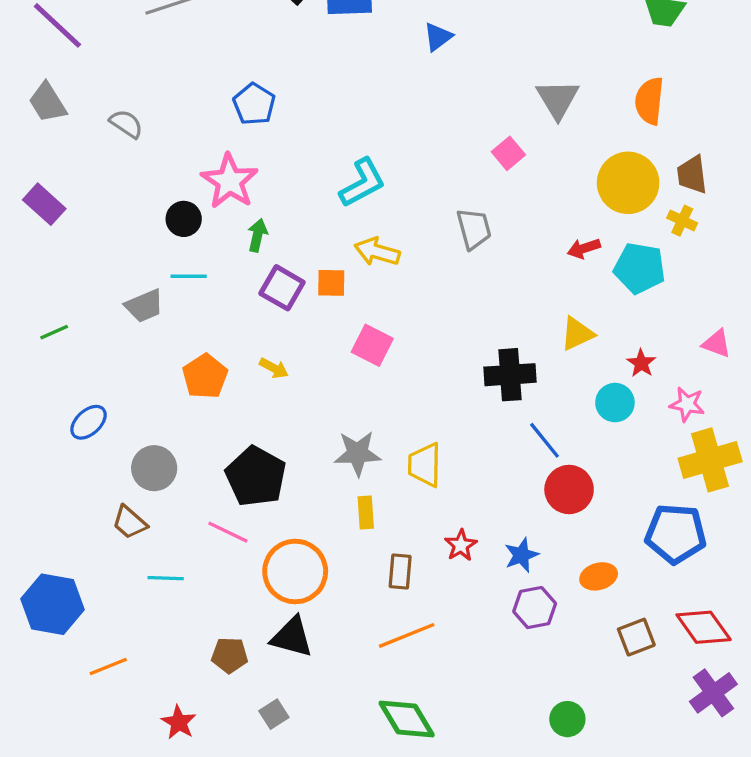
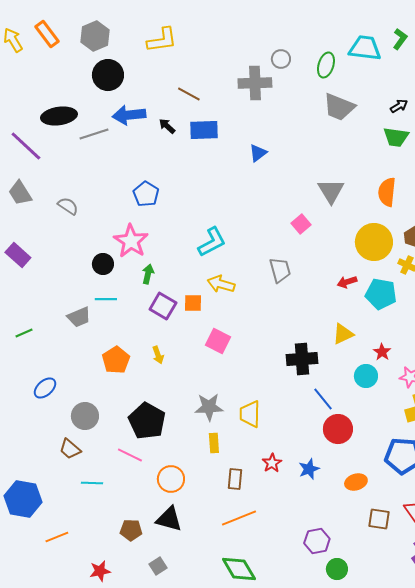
yellow arrow: (274, 368) -> (158, 355), turned 42
orange circle: (295, 571) -> (171, 479), size x0.7
purple hexagon: (535, 608) -> (317, 541), moved
brown square: (636, 637) -> (379, 519), turned 30
red star: (179, 722) -> (100, 571), turned 30

